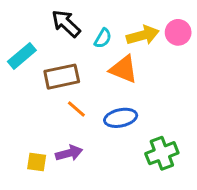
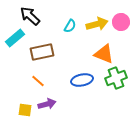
black arrow: (66, 24) -> (30, 16), moved
orange triangle: (124, 69) -> (104, 54), moved
orange line: (76, 109) -> (38, 81), moved
green cross: (162, 153) -> (116, 78), moved

